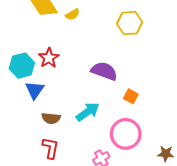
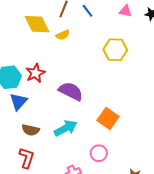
purple semicircle: (104, 71) -> (71, 91), moved
orange square: (131, 96) -> (108, 119), size x1.5
pink circle: (126, 134) -> (99, 153), size x0.6

